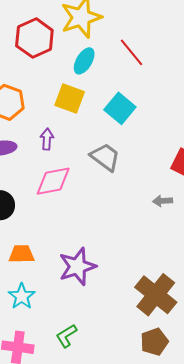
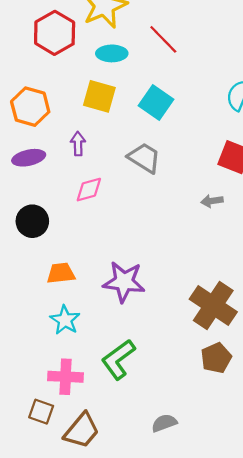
cyan ellipse: (84, 61) -> (112, 53), turned 64
pink diamond: (53, 181) -> (89, 190), size x0.7
purple star: (77, 267) -> (124, 282), turned 30
green L-shape: (66, 336) -> (118, 359), size x1.5

